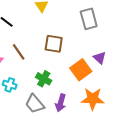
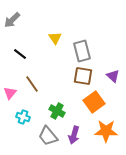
gray rectangle: (89, 19) -> (82, 51), moved
brown square: (54, 44) -> (83, 76), moved
purple triangle: (100, 58) -> (113, 76), moved

